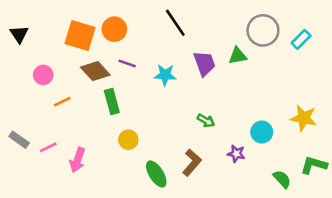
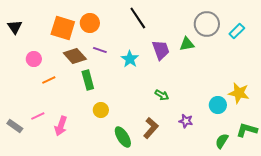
cyan star: (165, 75) -> (130, 59), turned 30
cyan circle: (262, 132) -> (218, 105), moved
gray rectangle: (19, 140) -> (15, 126), moved
green semicircle: (282, 179) -> (222, 141), turned -105

